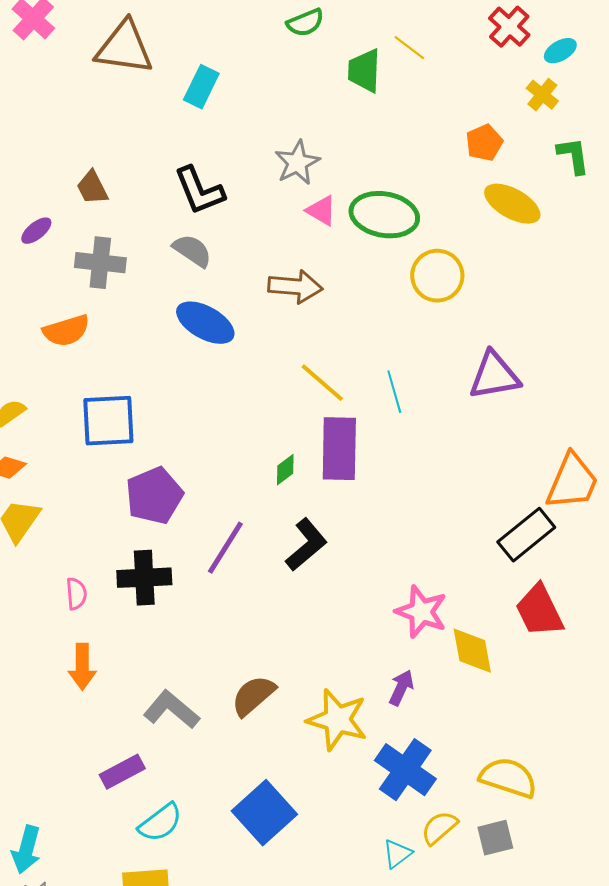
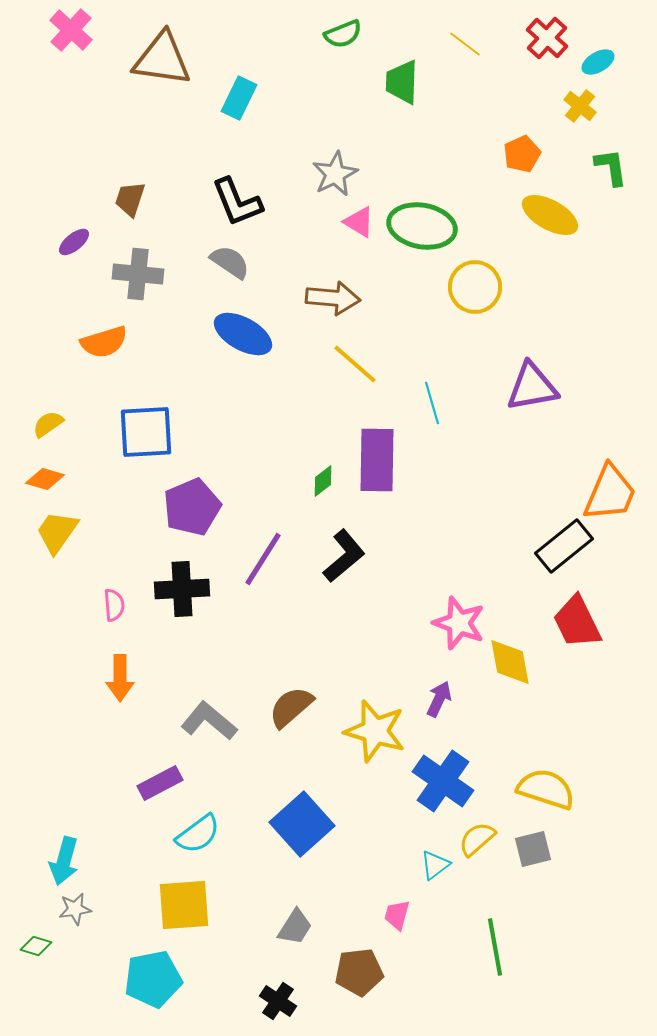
yellow line: (409, 48) -> (465, 44), moved
brown trapezoid: (92, 188) -> (130, 199), turned 45
yellow line: (322, 383) -> (355, 364), moved

